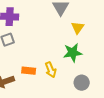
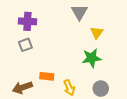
yellow arrow: (51, 70) -> (69, 88), moved

